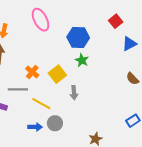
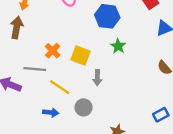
green star: (82, 60) -> (118, 46), moved
yellow square: (57, 74) -> (80, 55), turned -36
gray circle: (55, 123) -> (83, 107), moved

